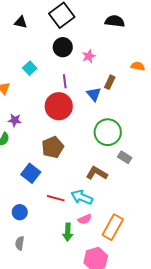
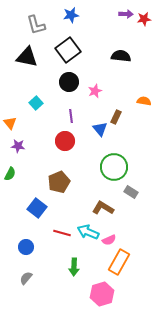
black triangle: (21, 22) -> (27, 57), size x1.6
red circle: (59, 106) -> (65, 141), size x0.7
purple star: (15, 120) -> (18, 146), moved
pink semicircle: (85, 219) -> (109, 240), moved
gray semicircle: (20, 243) -> (26, 278), turned 32

